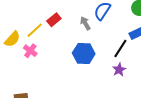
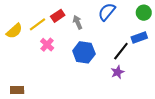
gray arrow: (85, 23) -> (78, 22), moved
pink cross: (30, 51) -> (47, 45), moved

